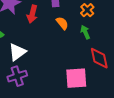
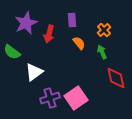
purple cross: (17, 76) -> (50, 98), moved
pink square: (76, 78) -> (76, 98), moved, turned -30

